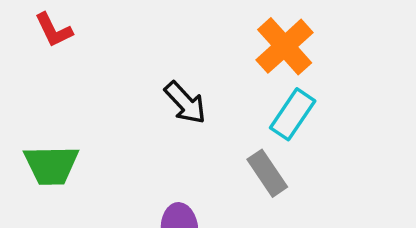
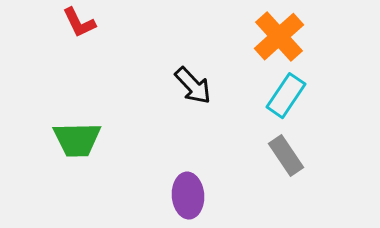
gray rectangle: (267, 173) -> (286, 156), moved

